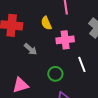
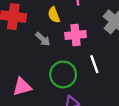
gray arrow: (31, 49) -> (43, 39), moved
green circle: (55, 74) -> (63, 74), size x1.5

